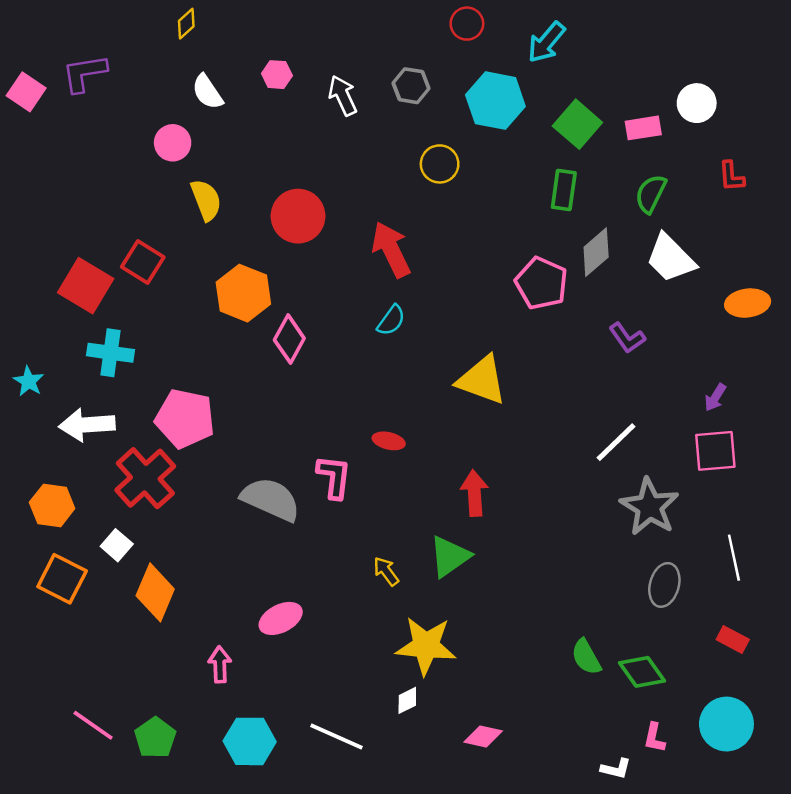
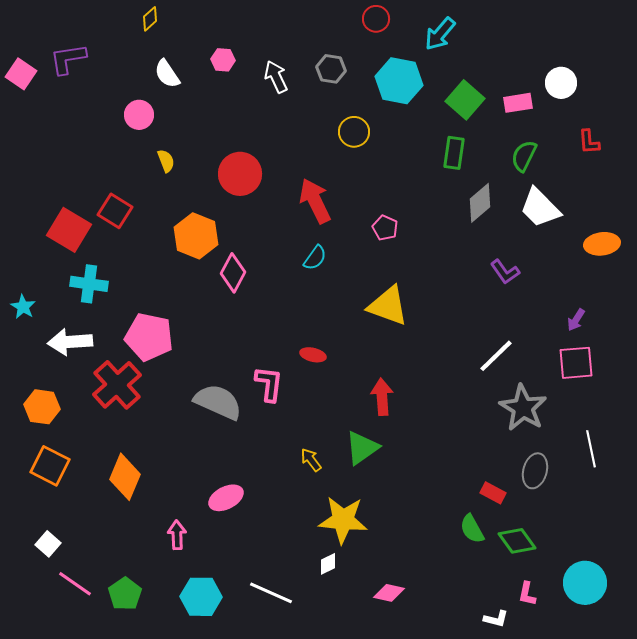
yellow semicircle: (206, 200) -> (166, 161), size x0.7
pink pentagon: (541, 283) -> (385, 228), moved, size x0.6
white square: (117, 545) -> (48, 544), moved
red rectangle: (733, 640) -> (493, 493), moved

